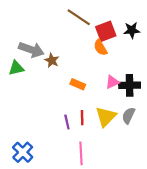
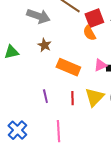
gray arrow: (31, 50) -> (38, 16), moved
orange rectangle: (78, 84) -> (68, 67), size x1.6
purple line: (67, 122) -> (45, 96), moved
pink line: (81, 153) -> (58, 131), moved

